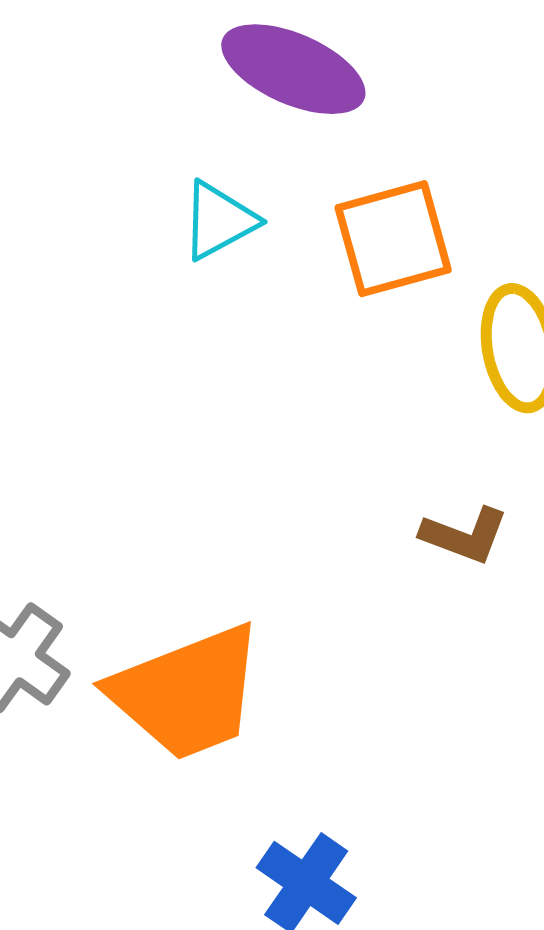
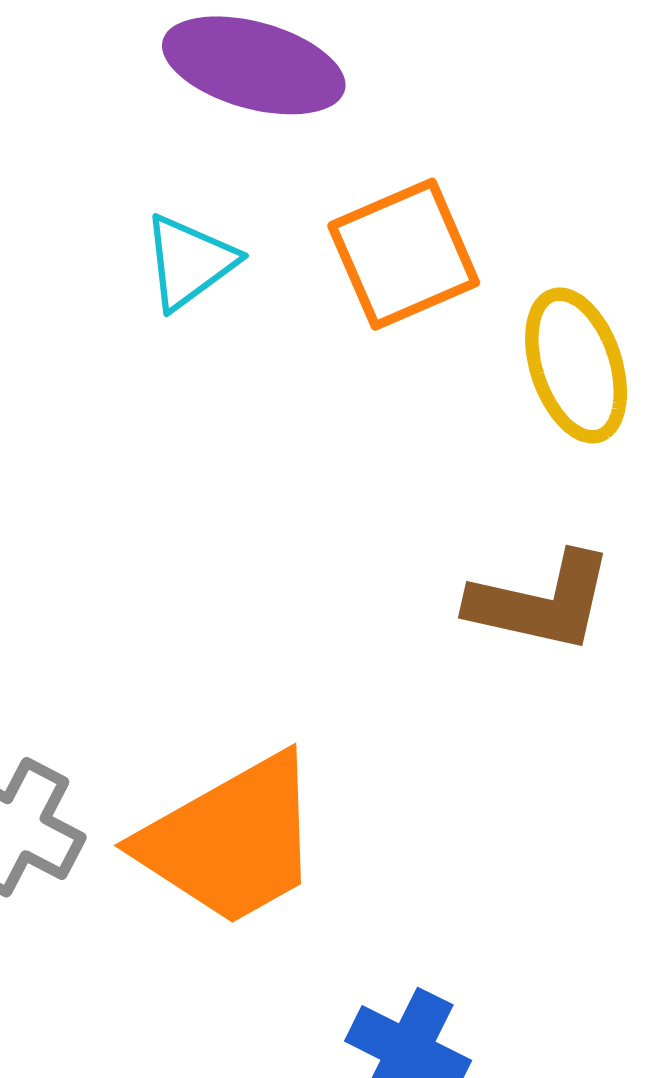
brown L-shape: (465, 535) -> (541, 602), size x1.4

